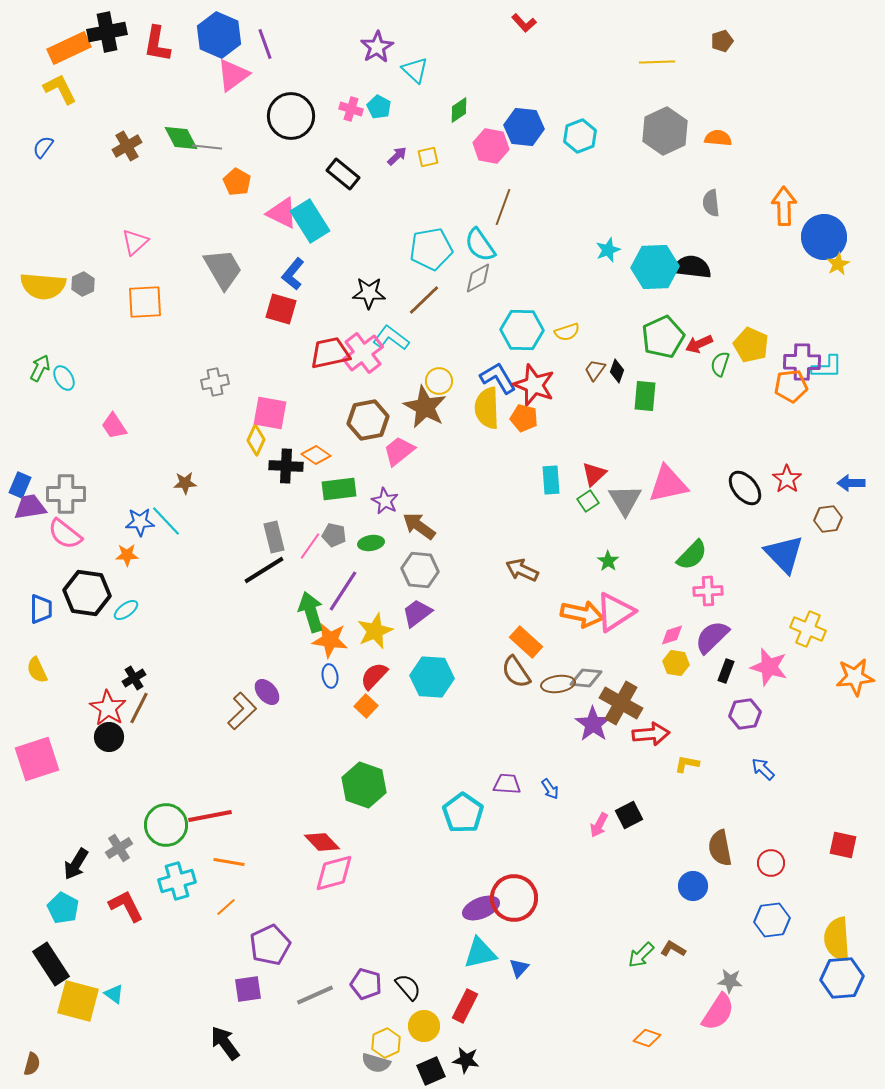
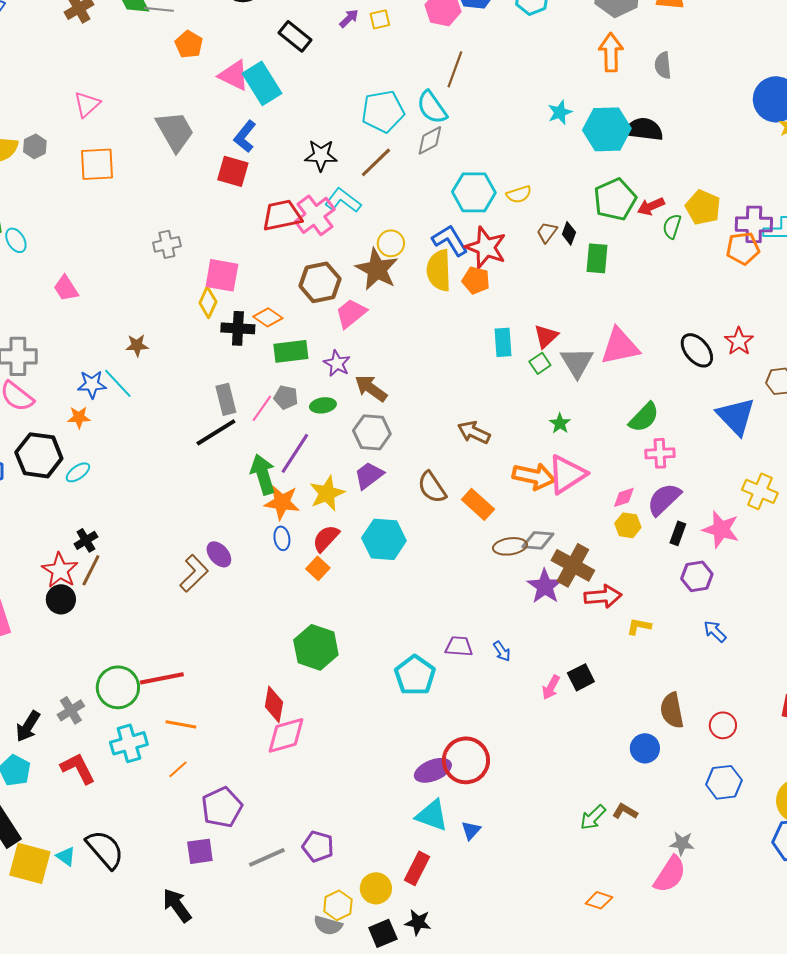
orange arrow: (784, 206) -> (611, 52), moved
brown semicircle: (516, 672) -> (432, 487), moved
red diamond: (322, 842) -> (274, 704), turned 54
cyan triangle: (480, 953) -> (432, 815), turned 33
black semicircle: (408, 987) -> (105, 849), moved, size x1.5

